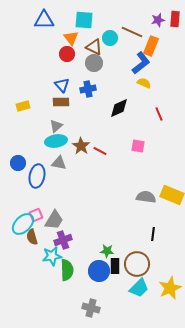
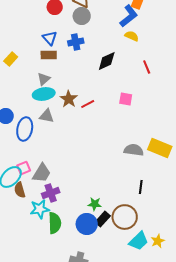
yellow rectangle: (23, 106) -> (11, 59), turned -32
red line: (100, 151) -> (88, 104), turned -56
black rectangle: (115, 266) -> (103, 219), turned 42
cyan trapezoid: (139, 288) -> (139, 241), moved
yellow star: (170, 288) -> (158, 241), size x0.6

